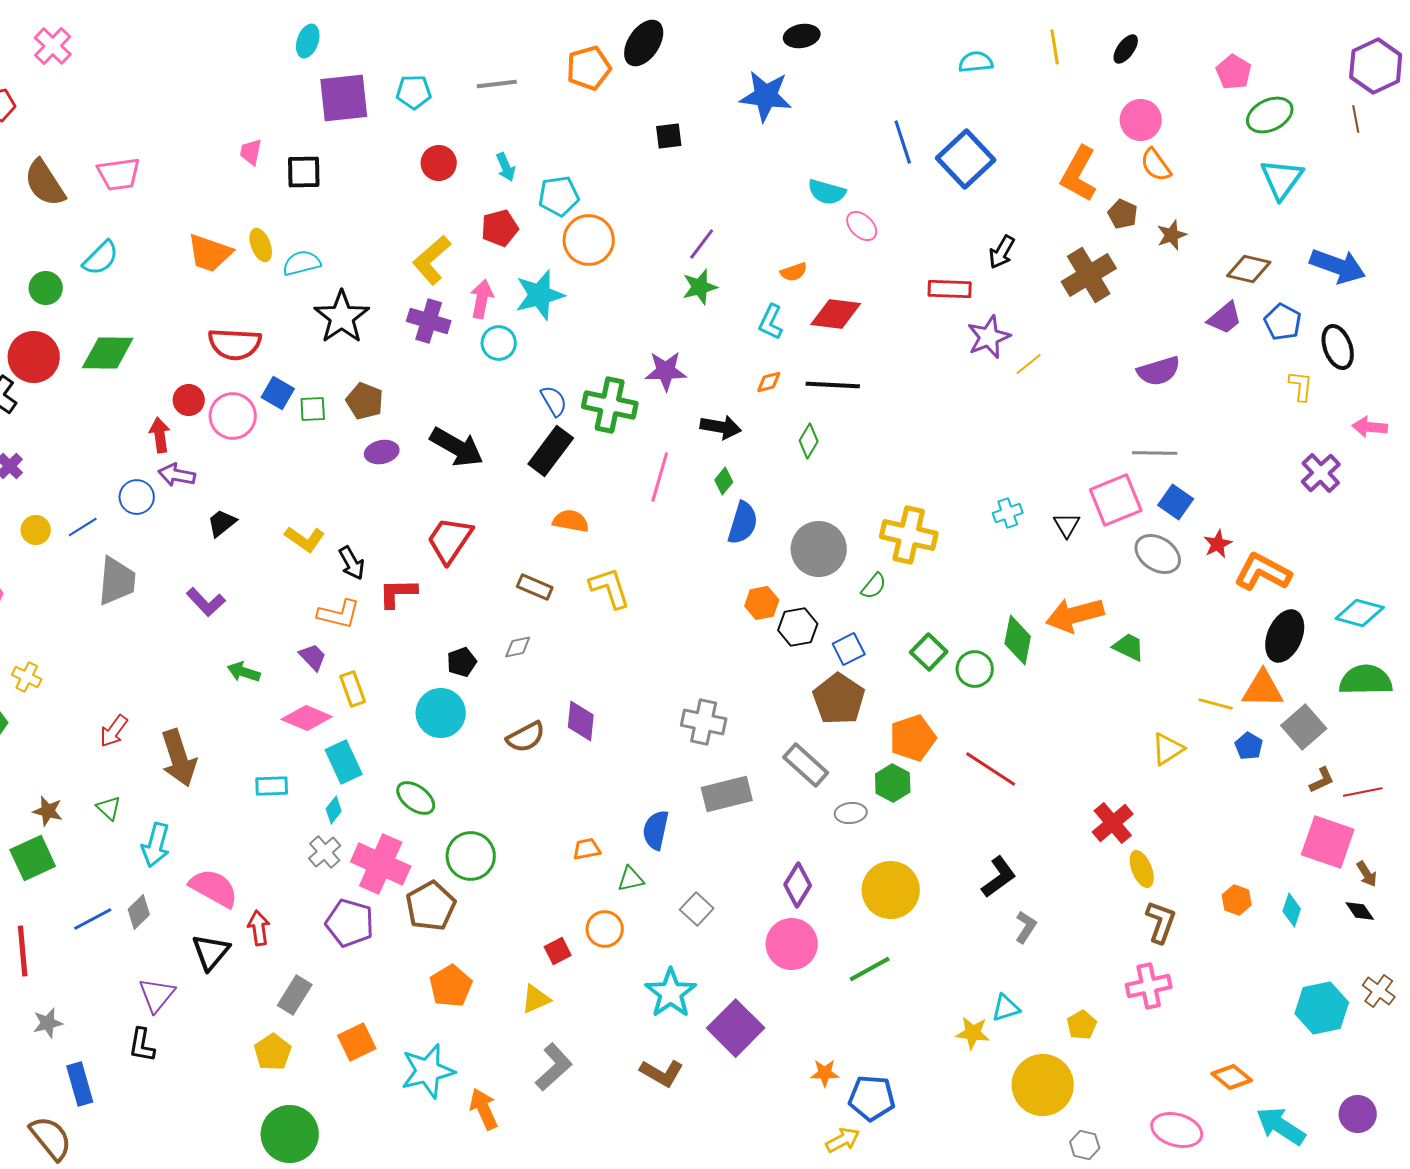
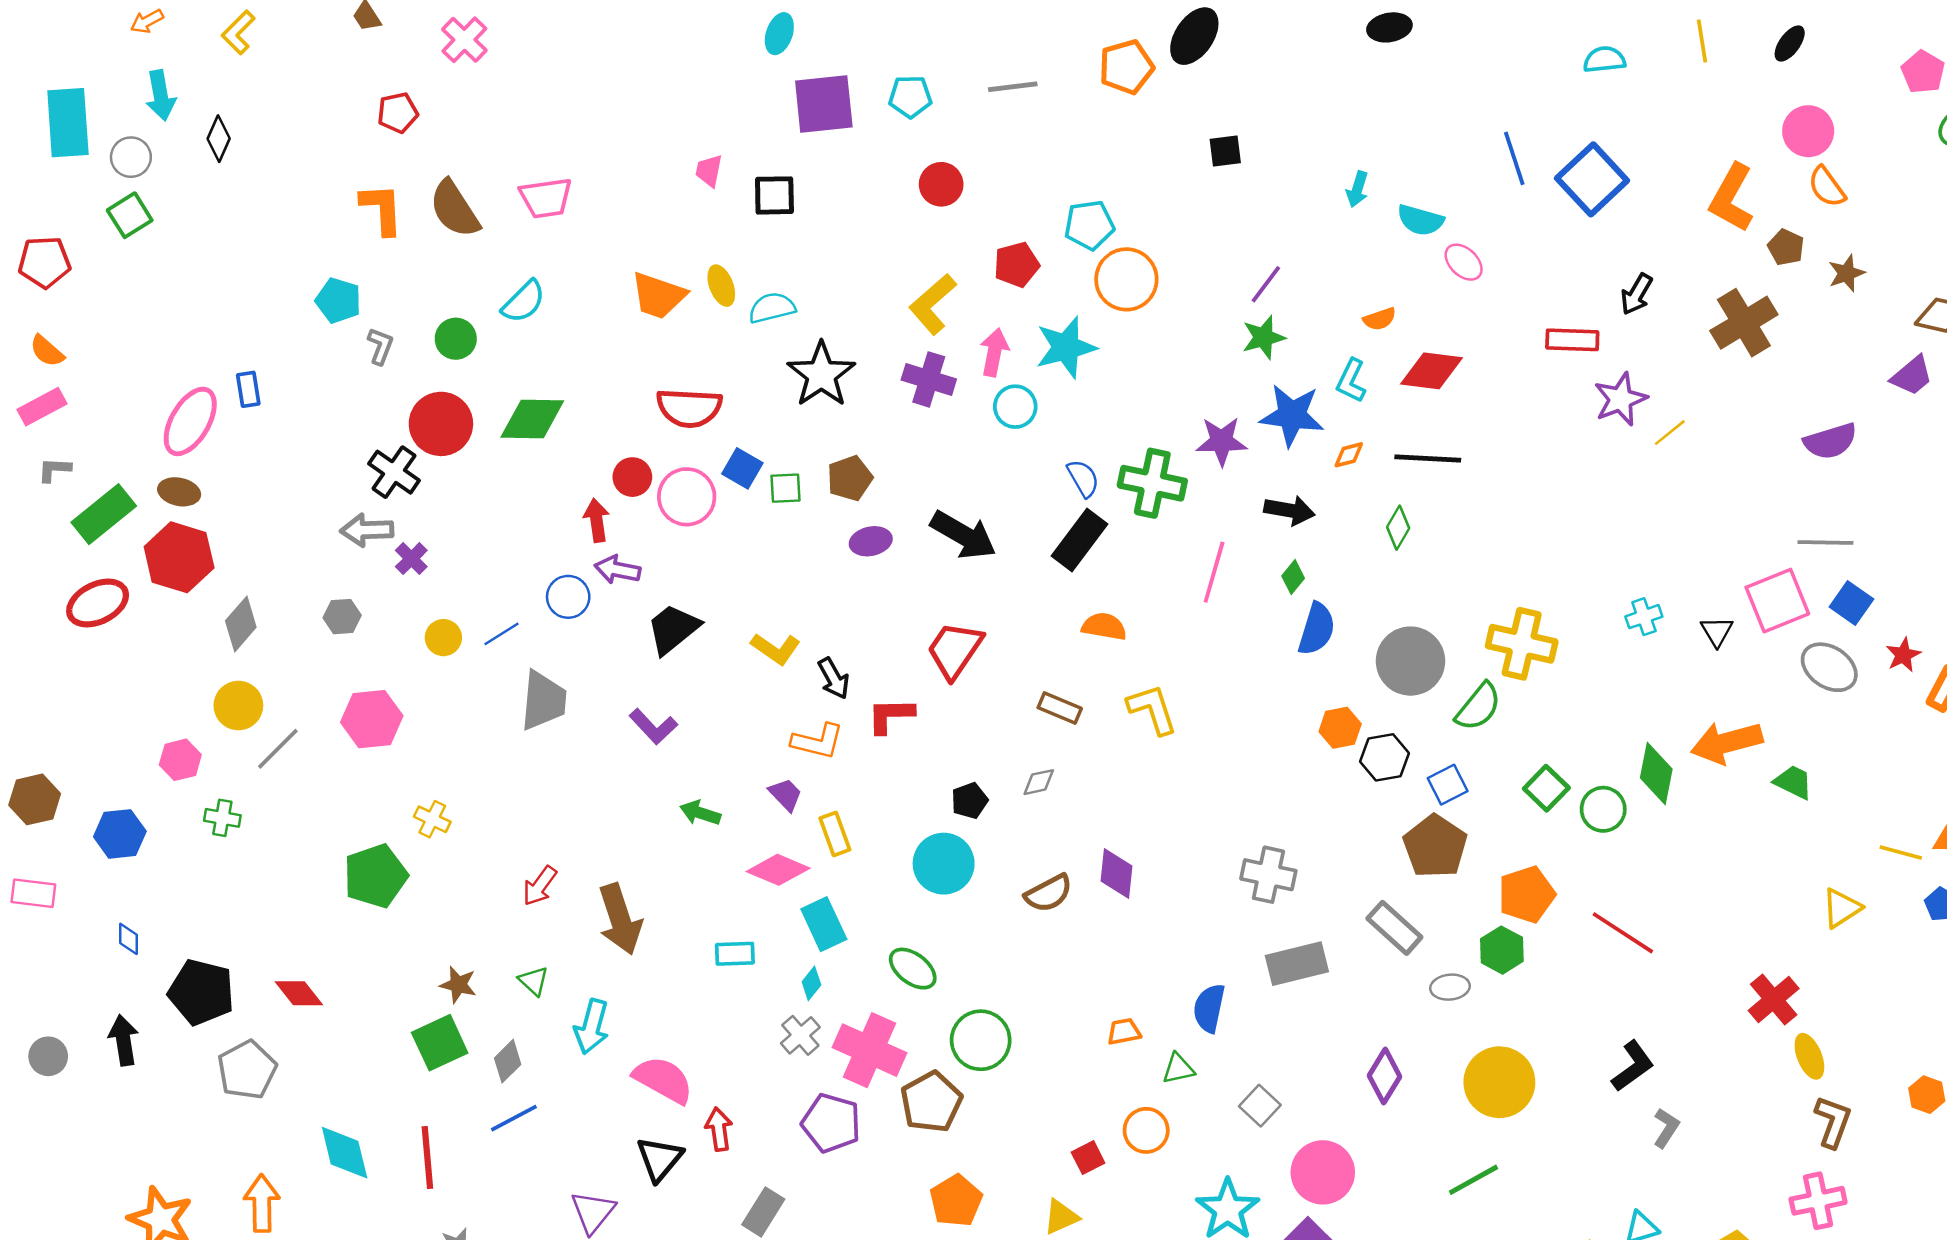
blue star: (766, 96) -> (1292, 415), moved
cyan arrow: (506, 167) -> (1357, 189), moved, turned 40
brown pentagon: (365, 401) -> (850, 478), turned 30
black trapezoid: (222, 523) -> (673, 629), size x1.5
green semicircle: (874, 586) -> (1478, 707), size x1.5
gray diamond: (139, 912) -> (508, 1061), moved
pink circle: (792, 944) -> (1323, 1172), moved

